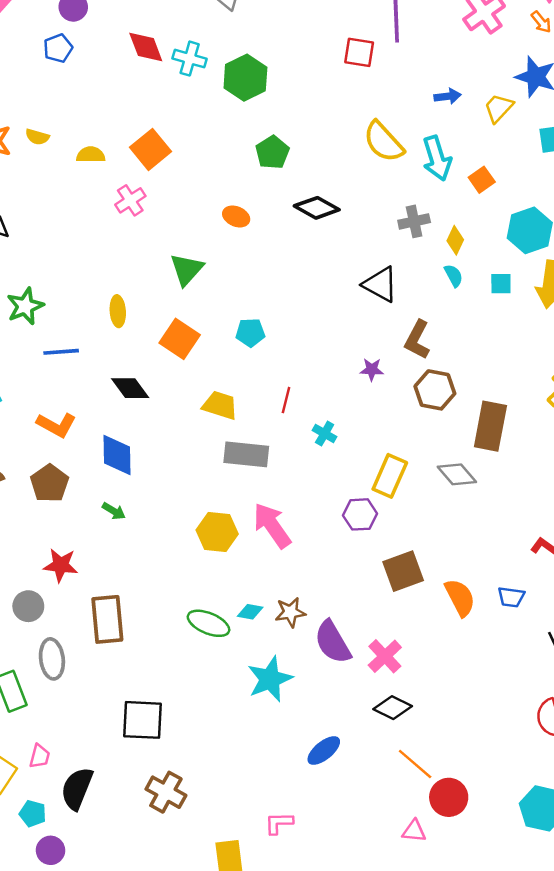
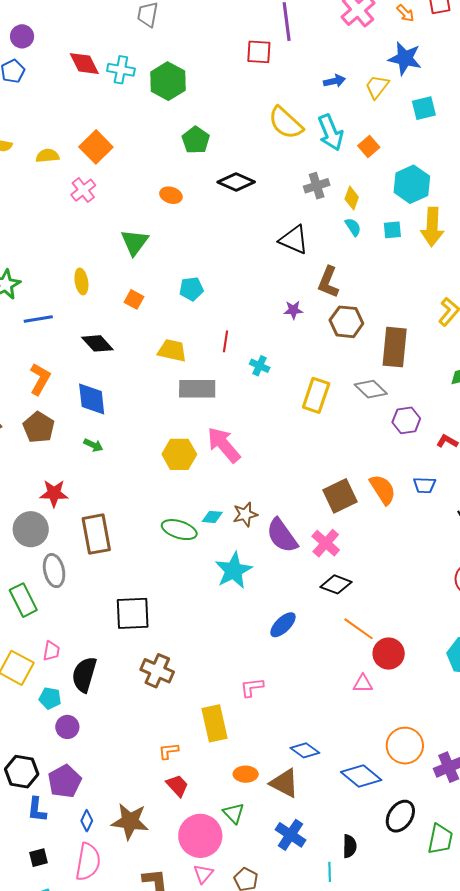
orange square: (180, 339) -> (134, 299), size x0.6
orange L-shape: (56, 425) -> (40, 379), turned -84
purple hexagon: (360, 514) -> (406, 420), moved
brown square: (403, 571) -> (340, 496), moved
gray circle: (28, 606) -> (31, 529), size x1.4

